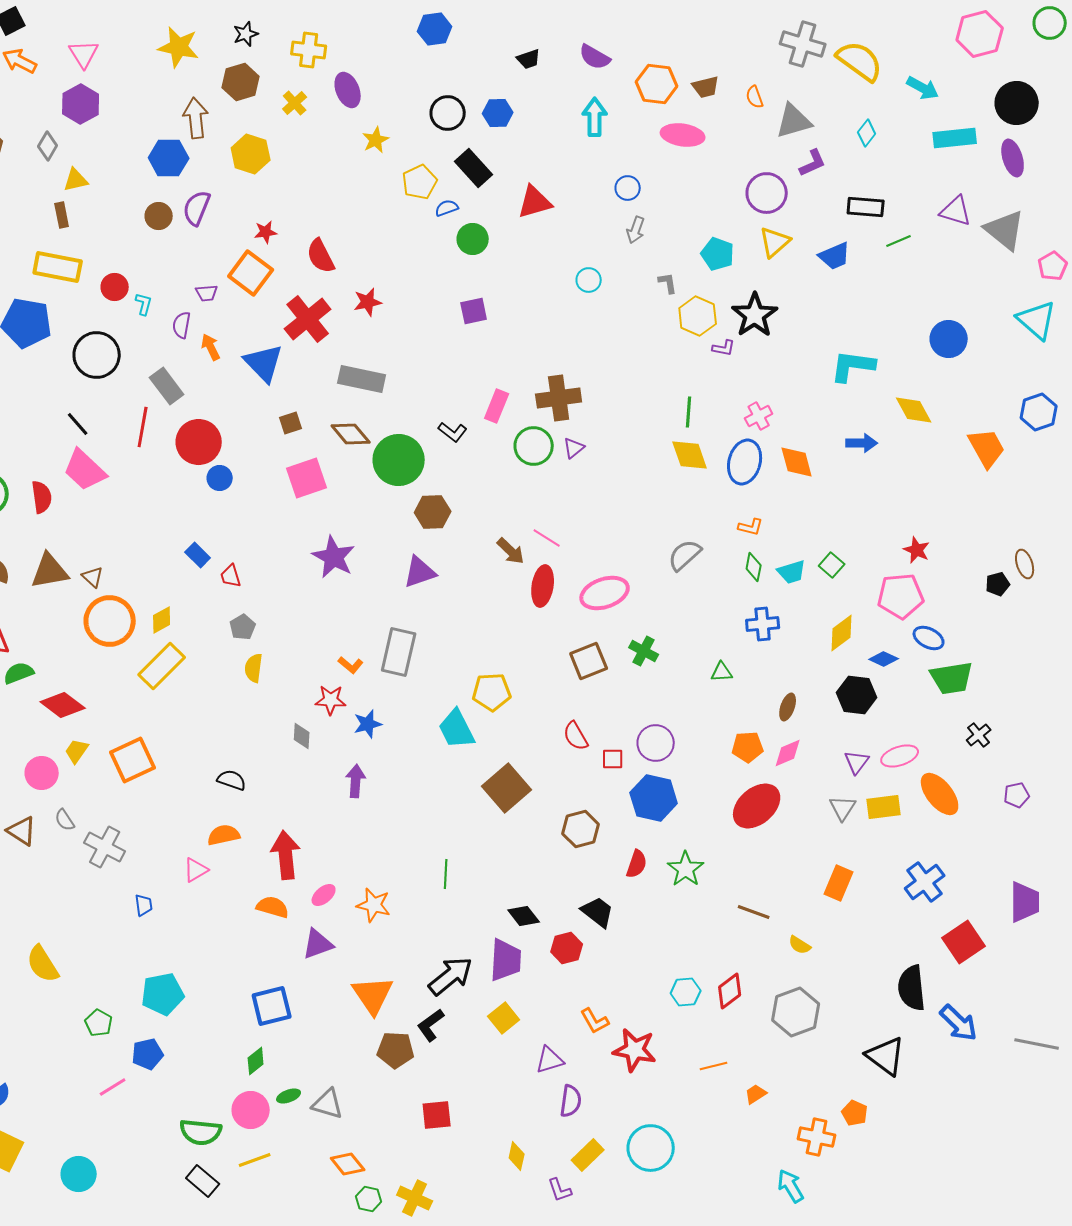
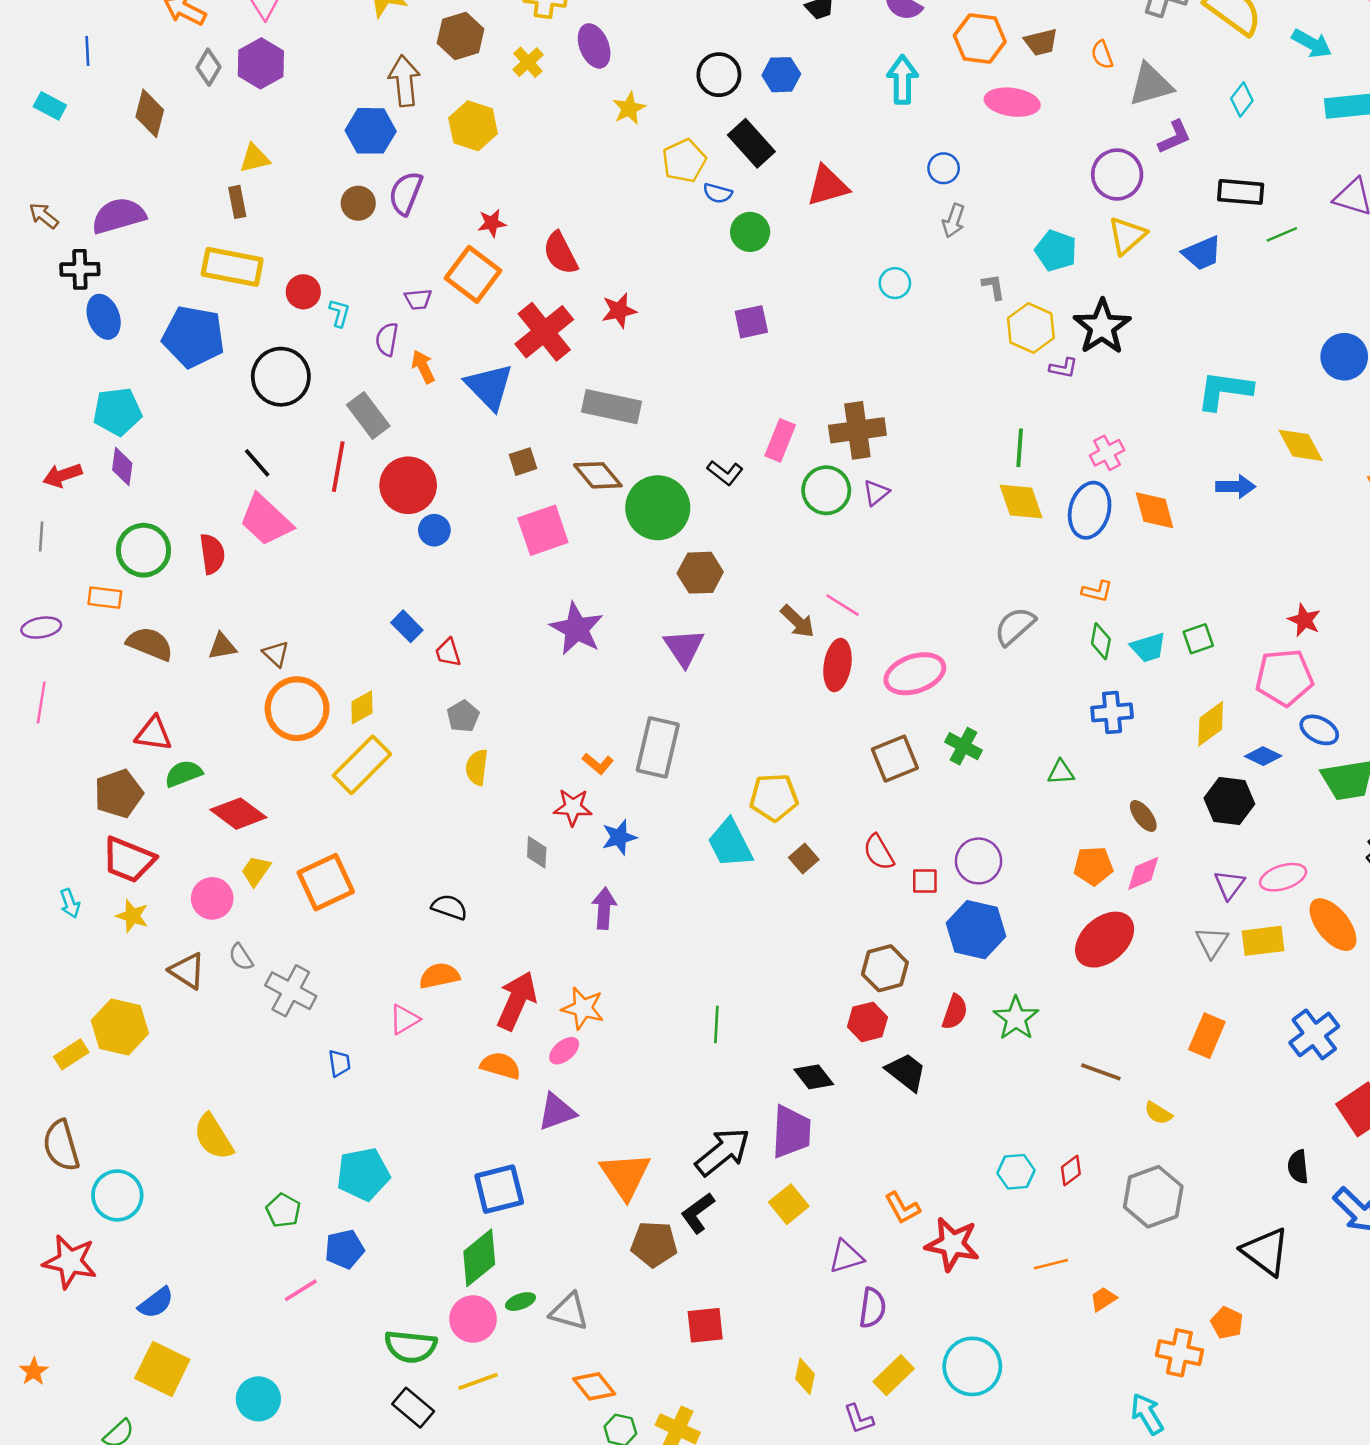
gray diamond: (48, 146) -> (208, 67), moved
blue semicircle: (447, 208) -> (718, 193), turned -145
green square: (832, 565) -> (1198, 639), turned 30
brown triangle: (50, 571) -> (222, 646), size x0.6
purple triangle: (420, 572) -> (684, 648), turned -45
brown ellipse: (788, 707) -> (1143, 816), turned -56
brown square: (507, 788) -> (804, 858), moved, size x0.5
red arrow: (286, 855) -> (517, 1001), turned 30
orange star: (374, 905) -> (583, 1008), moved
red hexagon: (567, 948) -> (867, 1022), moved
black semicircle: (912, 988) -> (1298, 1167), size x0.6
red diamond: (730, 991) -> (1071, 1170), size x0.7
green diamond: (256, 1061) -> (479, 1258), size x1.6

